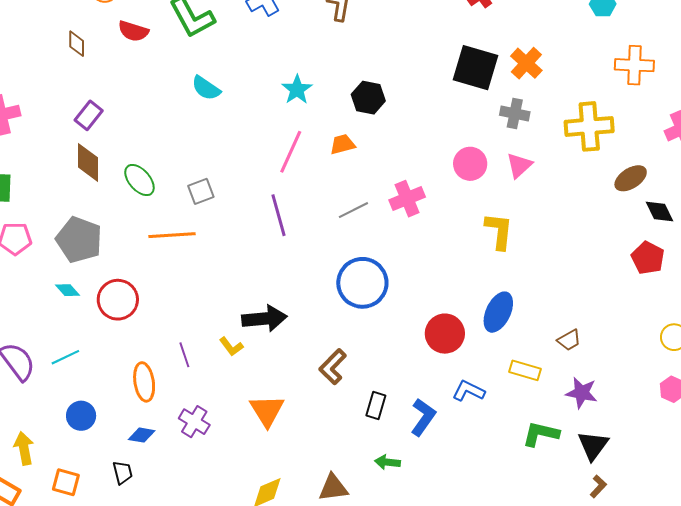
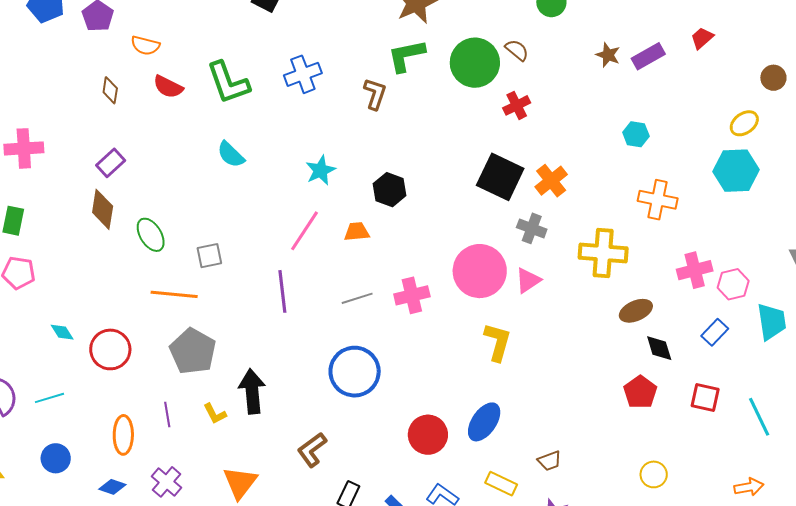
pink circle: (470, 164) -> (480, 271), size x1.6
gray pentagon: (79, 240) -> (193, 351), moved
black arrow: (264, 319) -> (252, 391), turned -99

